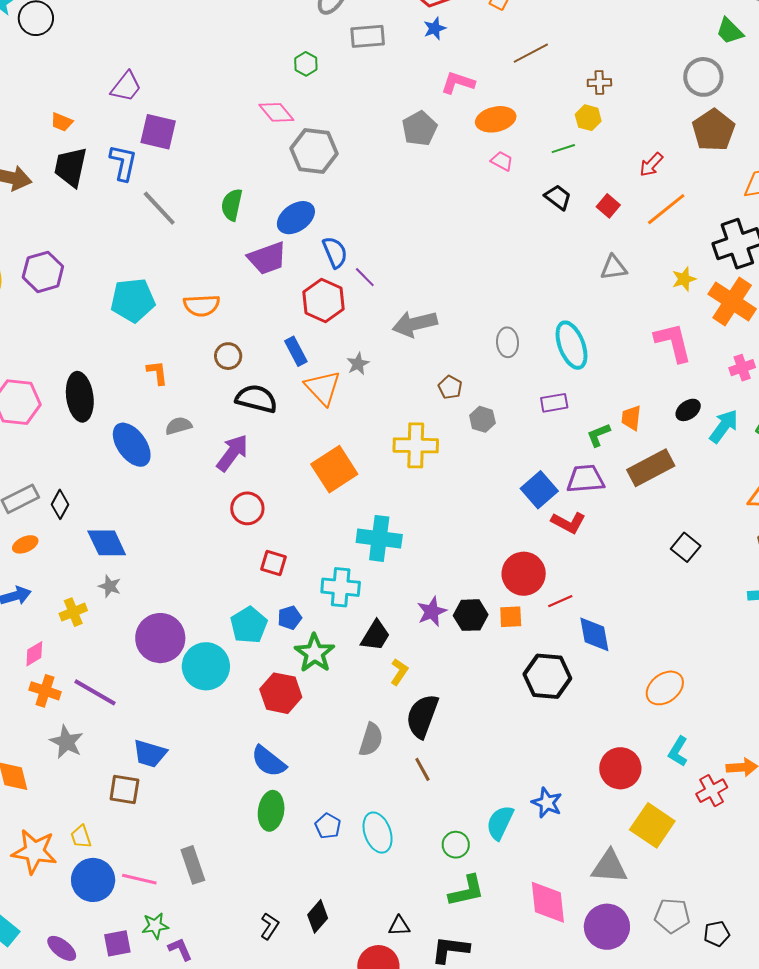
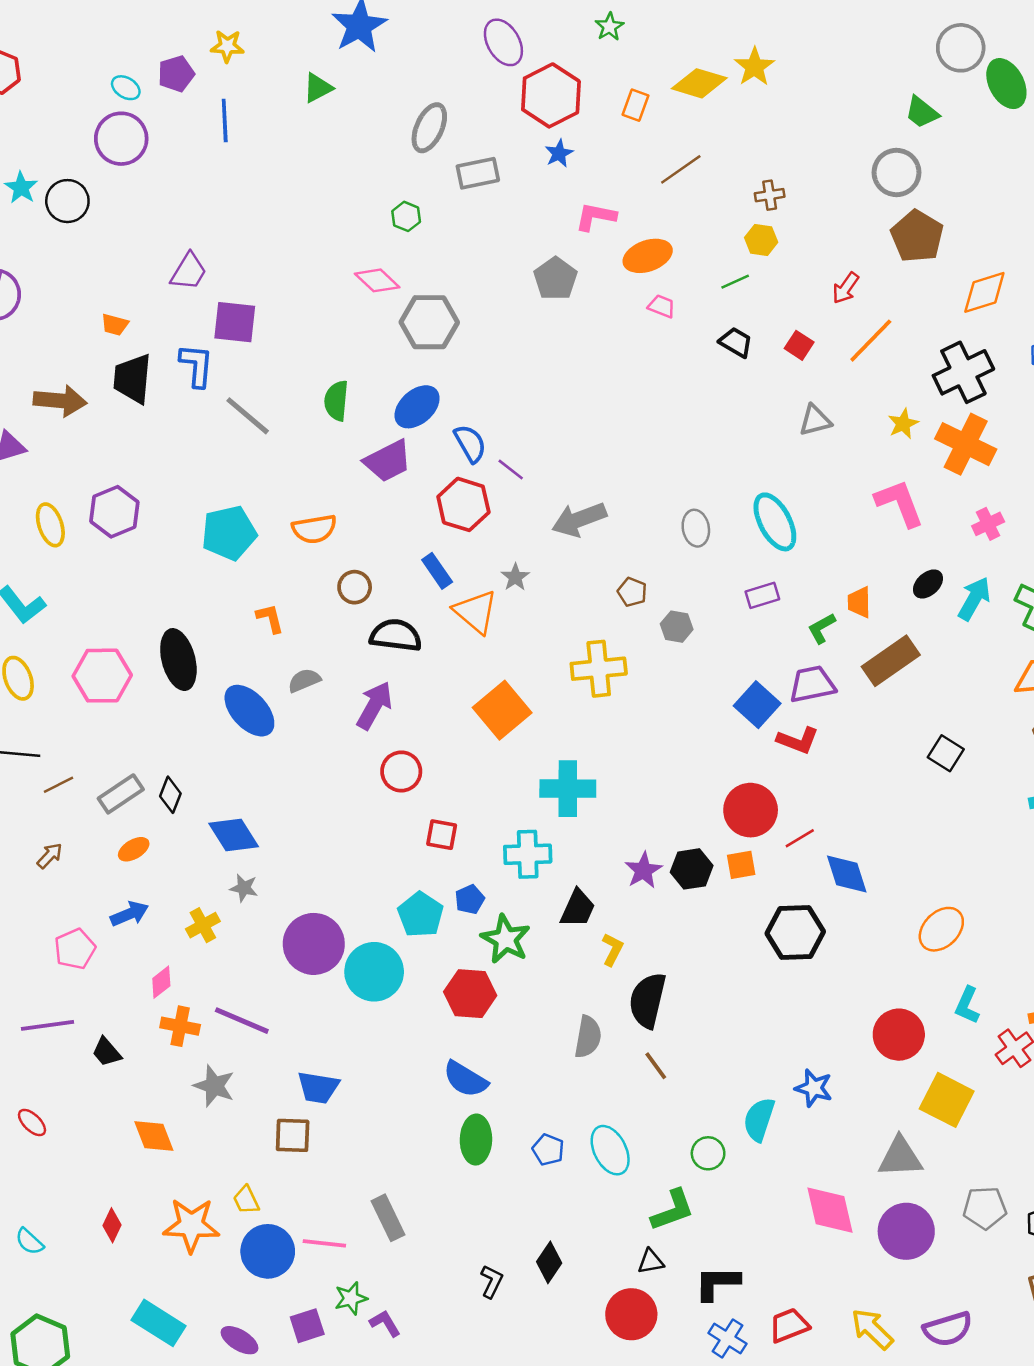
green L-shape: (467, 891) -> (673, 1210), moved

